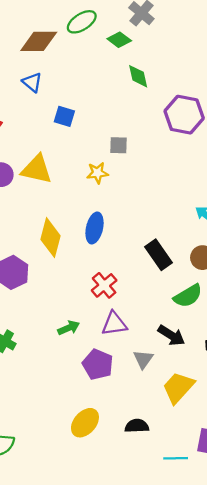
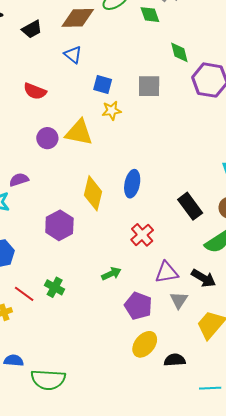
green diamond: (119, 40) -> (150, 15), turned 35
green diamond: (138, 76) -> (179, 52), moved
gray square: (118, 145) -> (149, 86), moved, size x1.4
yellow star: (97, 173) -> (112, 111), moved
purple triangle: (114, 324) -> (167, 272), moved
yellow ellipse: (85, 423) -> (145, 344), moved

